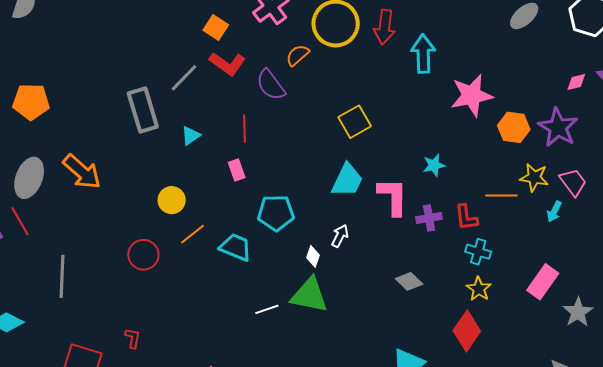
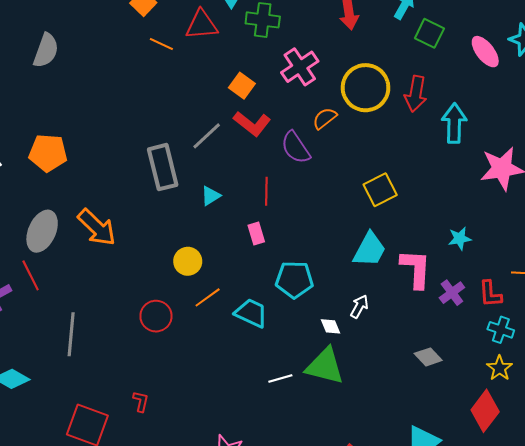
purple cross: (429, 218) -> (452, 293), turned -30
white diamond: (313, 256) -> (331, 326), turned -45

